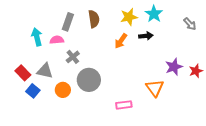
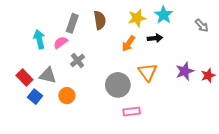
pink semicircle: (57, 40) -> (61, 42), turned -32
gray circle: (89, 80) -> (118, 85), moved
orange triangle: (155, 88) -> (148, 72), moved

